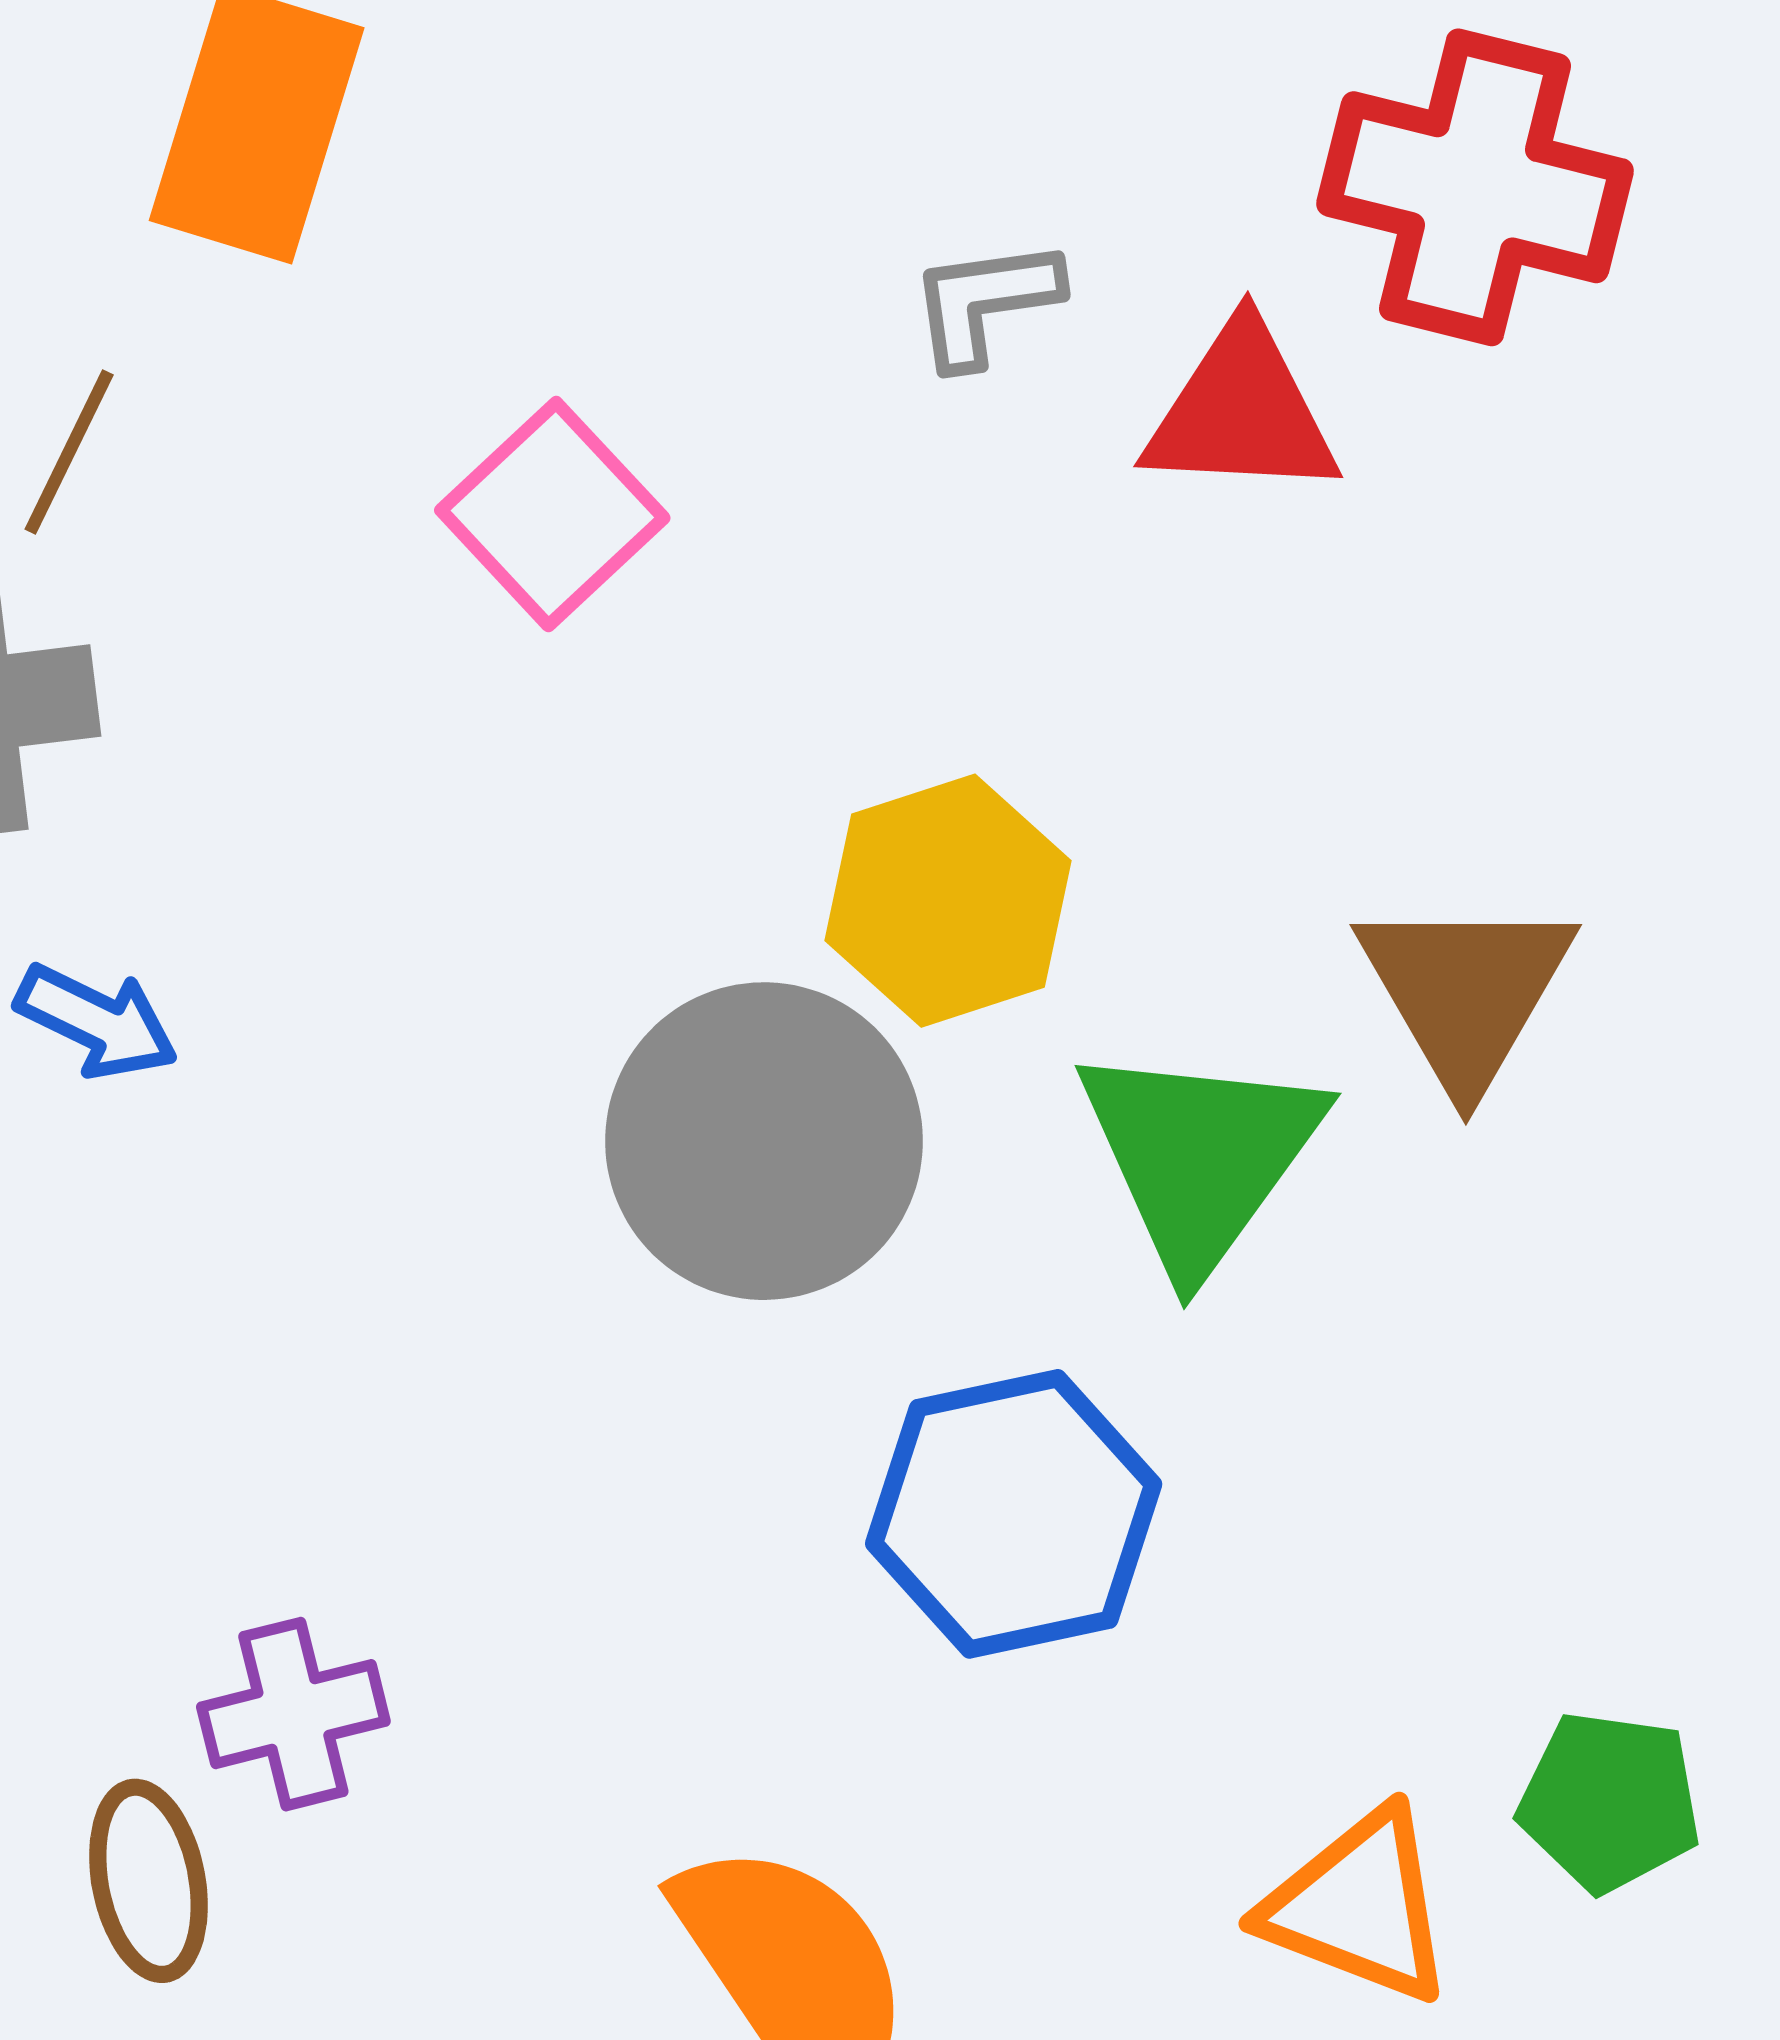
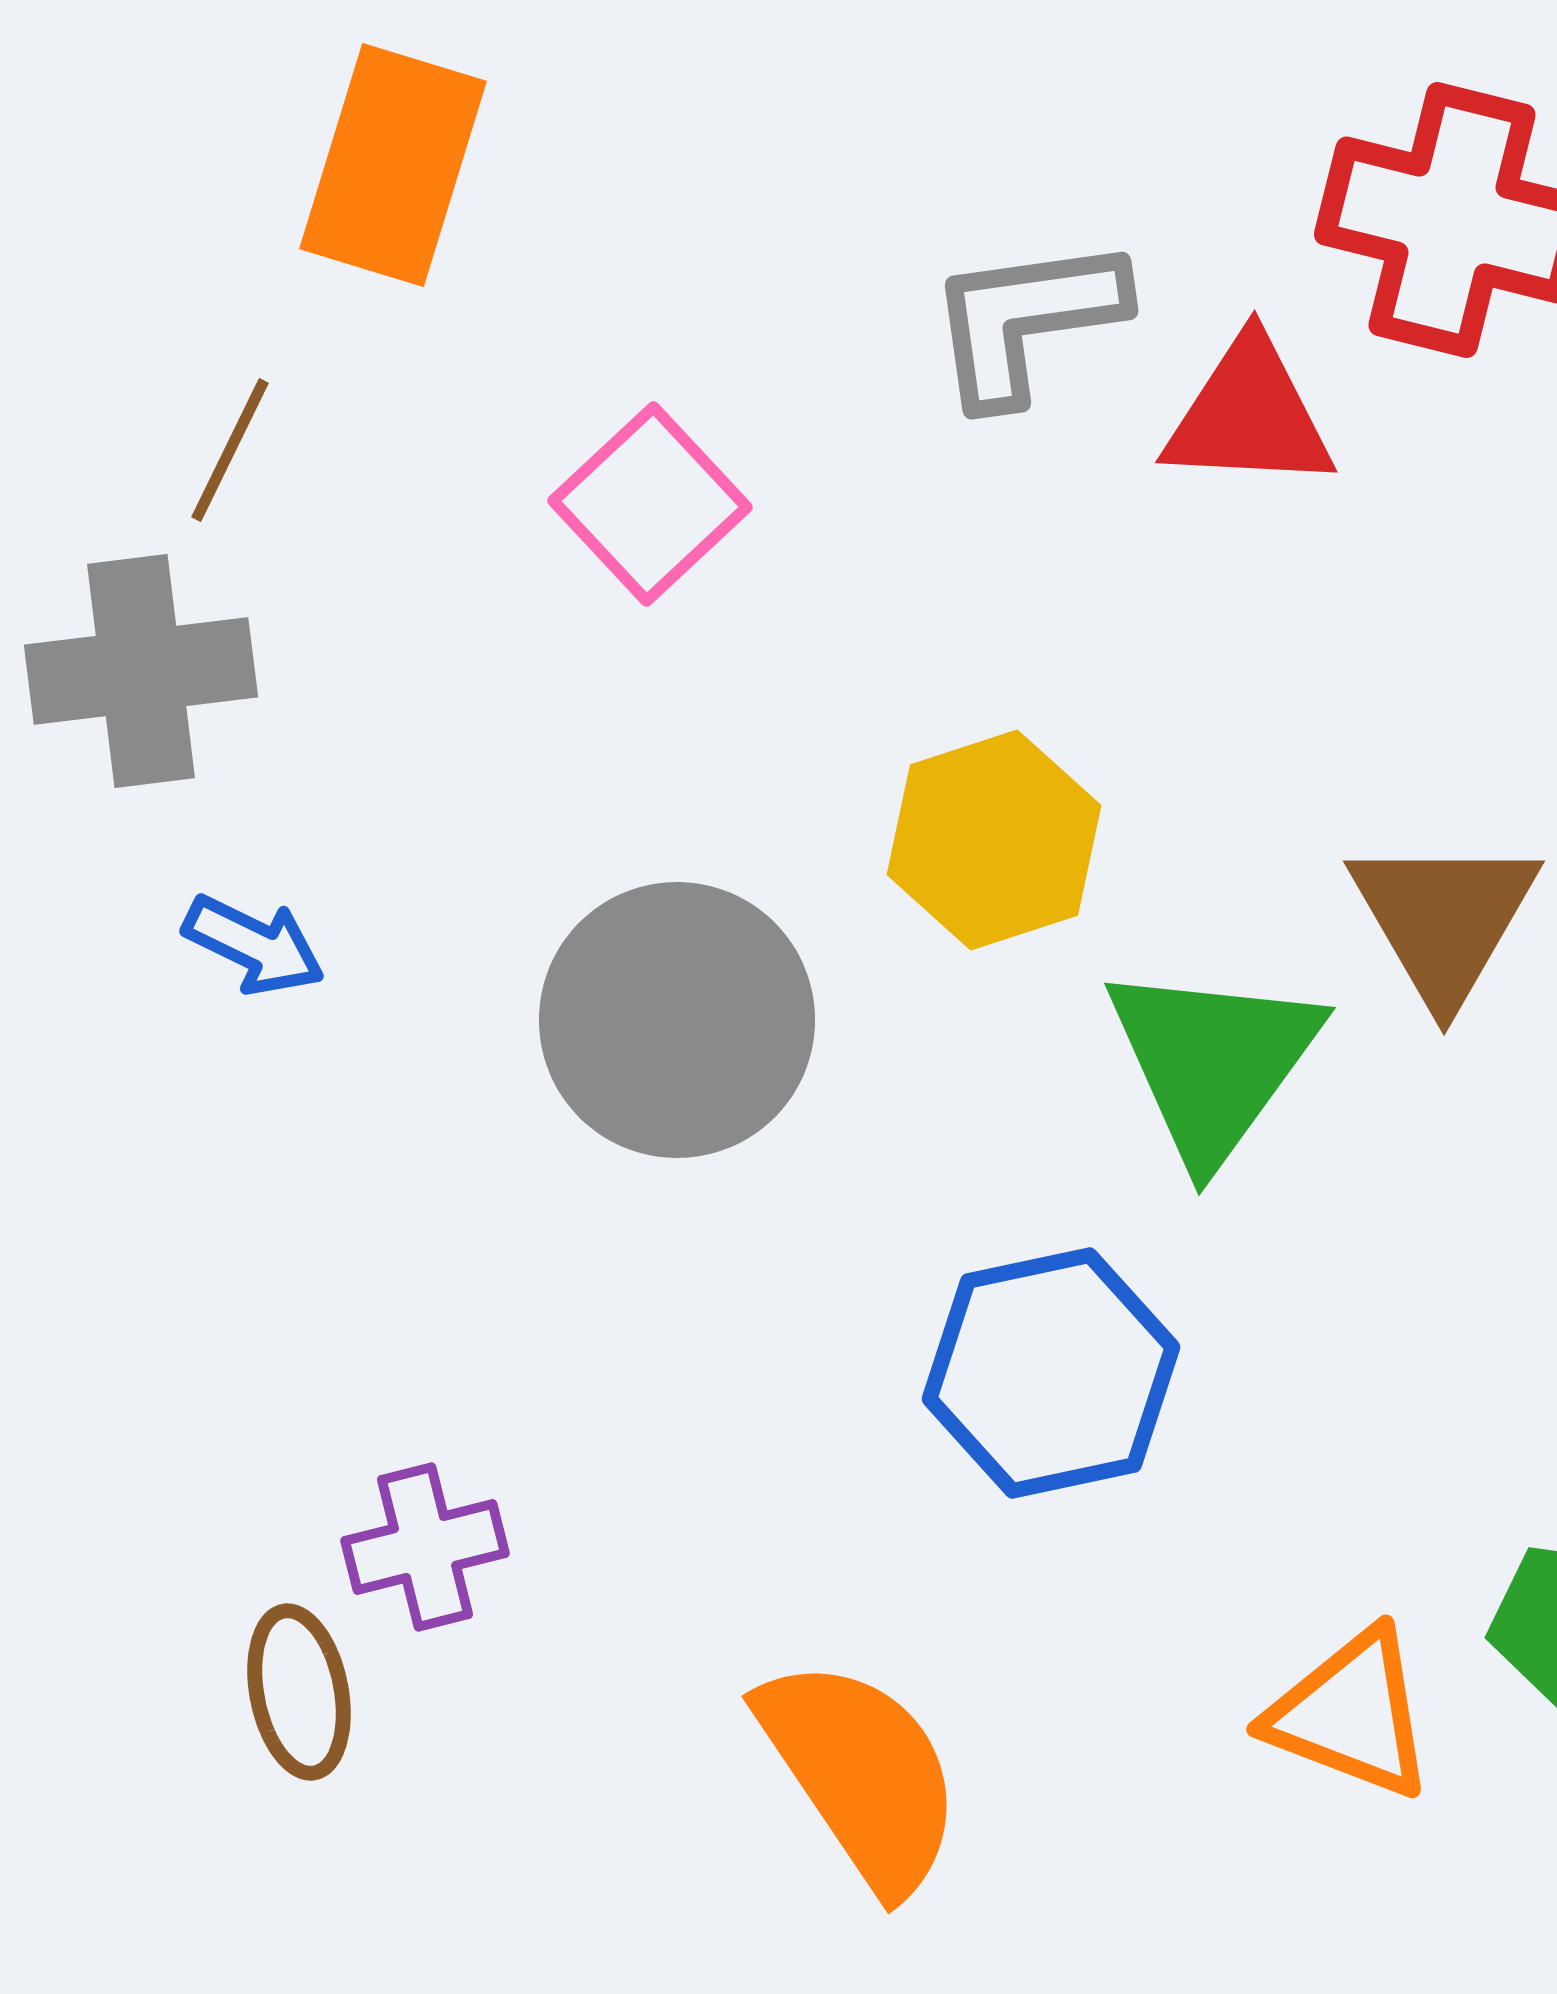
gray L-shape: (985, 302) -> (1026, 320), size x1.5
gray circle: (764, 1141) -> (677, 1020), moved

